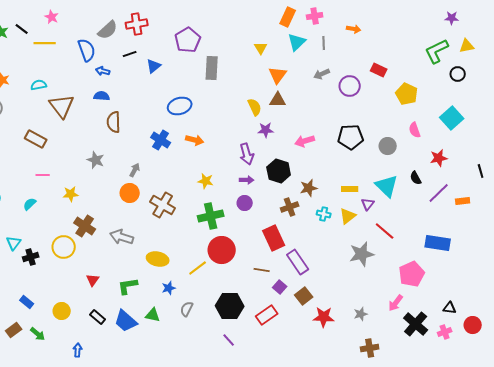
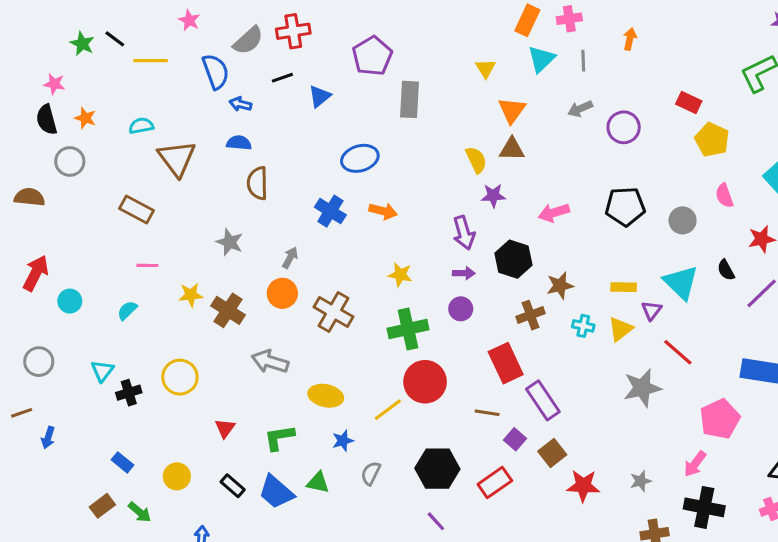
pink star: (52, 17) -> (189, 20), moved
orange arrow: (354, 29) -> (630, 39), turned -88
red rectangle: (379, 70) -> (689, 103), moved
brown cross: (85, 226) -> (228, 310), moved
black cross: (416, 324) -> (704, 507), moved, turned -30

